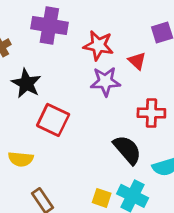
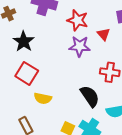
red square: (53, 120) -> (27, 73), moved
yellow semicircle: (21, 159) -> (43, 98), moved

